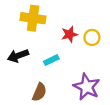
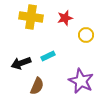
red star: (69, 34) -> (65, 18), moved
black arrow: (18, 56) -> (21, 63), moved

